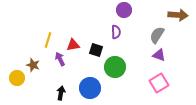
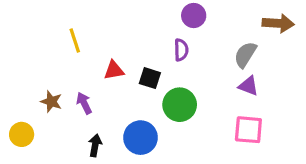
yellow line: (48, 40) -> (75, 41), moved, turned -35
purple arrow: (60, 59) -> (84, 103), moved
yellow circle: (17, 78) -> (22, 134), moved
pink square: (159, 83) -> (248, 130), turned 36

